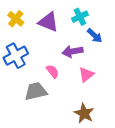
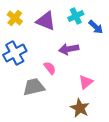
blue arrow: (95, 36) -> (96, 27), moved
pink triangle: (86, 75) -> (86, 82), moved

